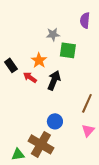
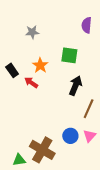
gray star: (53, 34) -> (32, 32), moved
black arrow: (54, 80) -> (75, 86), moved
blue circle: (55, 121) -> (70, 136), moved

